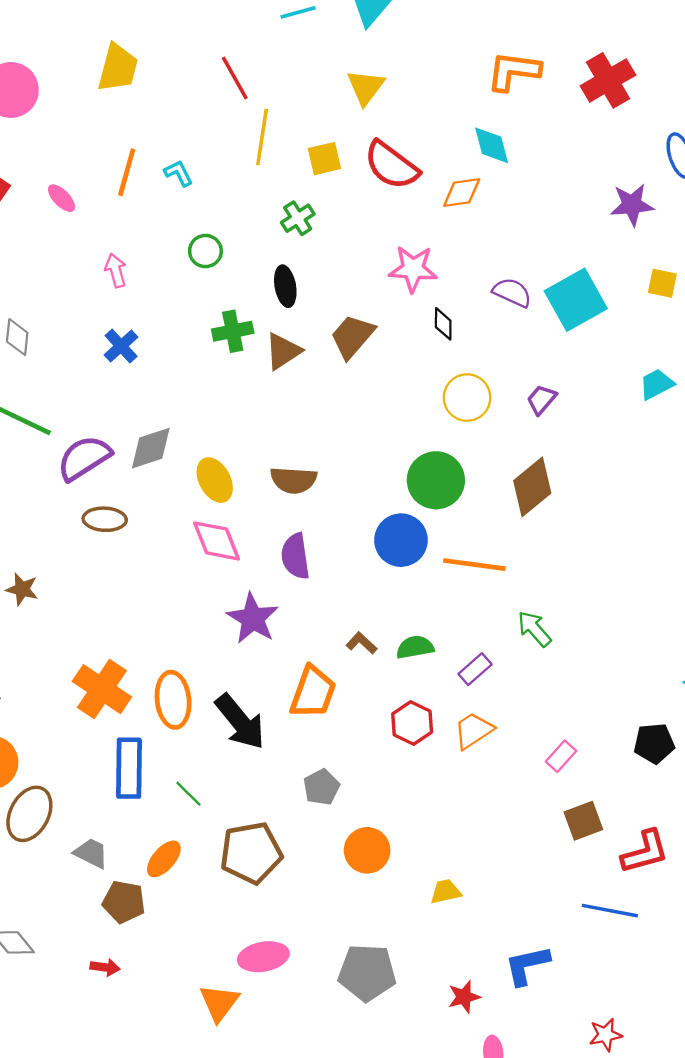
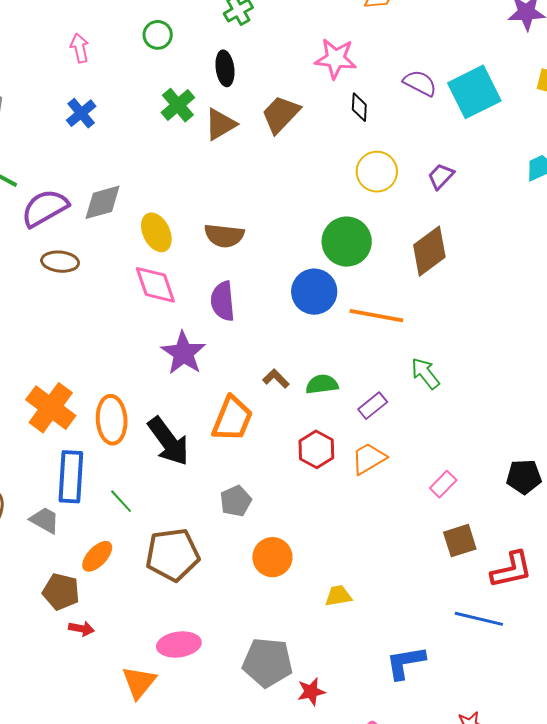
green cross: (233, 331) -> (178, 105), turned -32
gray trapezoid: (91, 853) -> (45, 520), moved
red arrow: (105, 967) -> (81, 629), moved
red star: (464, 997) -> (311, 692), moved

